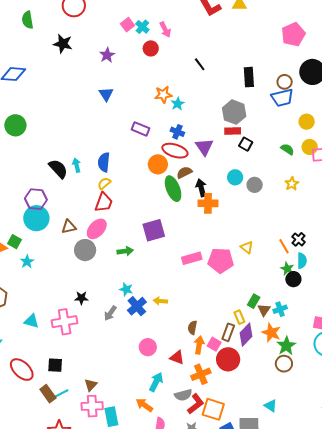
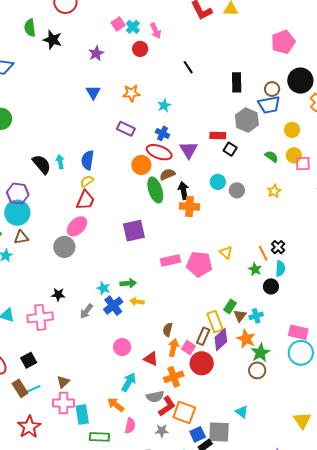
green semicircle: (28, 20) -> (30, 28), moved
orange star: (163, 95) -> (131, 93), moved
gray hexagon: (234, 112) -> (247, 120), moved
brown triangle: (69, 227) -> (21, 237), moved
green arrow: (125, 251) -> (128, 283), moved
green star: (287, 269) -> (255, 269), moved
yellow rectangle: (239, 317) -> (215, 322), size x1.5
black square: (55, 365) -> (29, 360), turned -35

